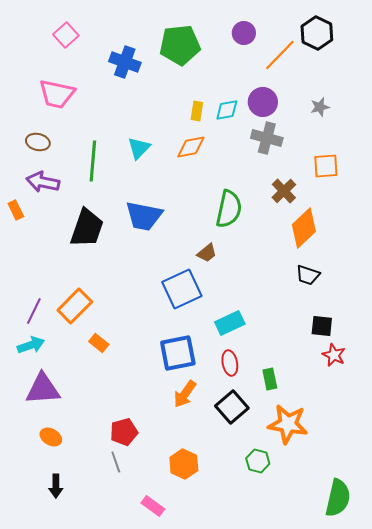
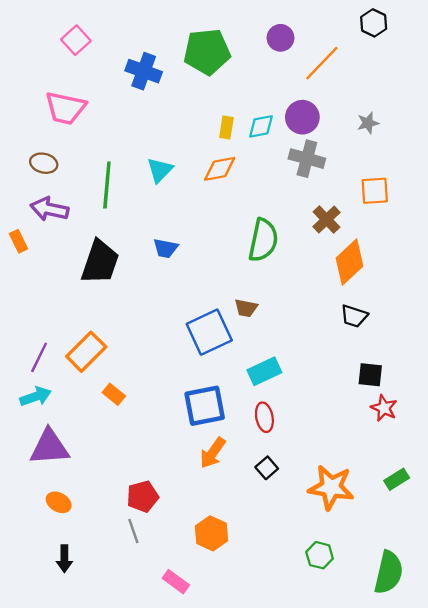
black hexagon: (317, 33) -> (374, 23), moved, size x0.7
blue trapezoid: (144, 216) -> (166, 248), size x0.6
brown trapezoid: (207, 253) -> (246, 308), moved, turned 50
green rectangle: (270, 379) -> (397, 479), moved, turned 70
black square: (232, 407) -> (267, 468), size x0.6
green hexagon: (258, 461) -> (320, 555), moved

